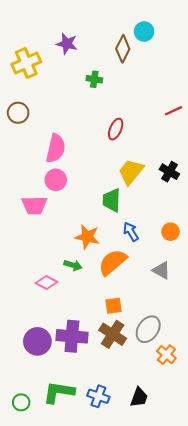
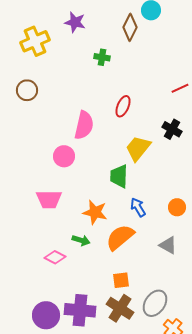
pink semicircle: (56, 148) -> (84, 125), moved
black cross: (169, 172) -> (172, 129), moved
pink trapezoid: (34, 205) -> (49, 199), moved

